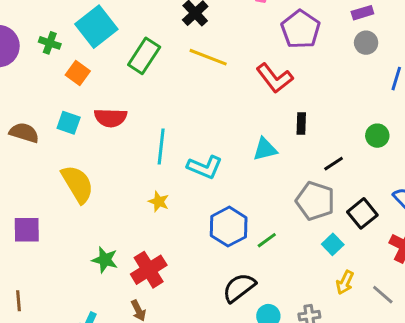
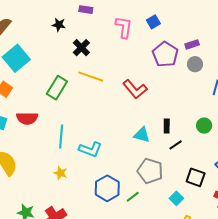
purple pentagon: (301, 29) -> (165, 54), moved
green rectangle: (144, 56) -> (57, 88), moved
black rectangle: (301, 123) -> (167, 126), moved
cyan triangle: (265, 149) -> (142, 135), moved, turned 30
gray pentagon: (315, 201) -> (150, 171), moved
black square: (362, 213) -> (196, 177), turned -30

